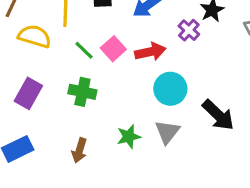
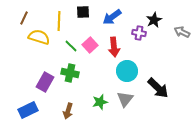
purple cross: (189, 30) -> (139, 33), turned -32
red arrow: (150, 52) -> (114, 47), turned 96
purple rectangle: (28, 93) -> (45, 82), moved

